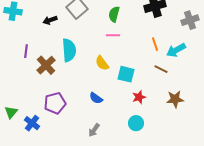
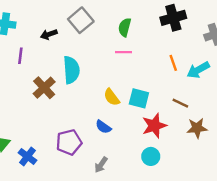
purple line: (26, 51) -> (20, 56), moved
yellow semicircle: (102, 63) -> (112, 97), moved
brown line: (161, 69) -> (180, 103), moved
red star: (139, 97) -> (154, 126), size x1.5
purple pentagon: (55, 103) -> (69, 142), moved

